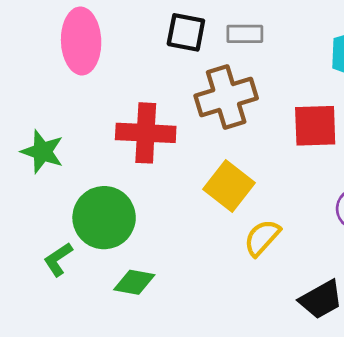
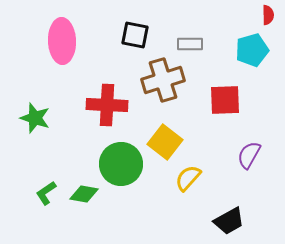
gray rectangle: (245, 34) -> (190, 44), moved
green circle: (104, 218) -> (121, 164), moved
green diamond: (134, 282) -> (84, 194), moved

